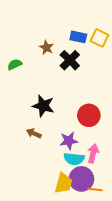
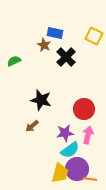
blue rectangle: (78, 37) -> (55, 33), moved
brown arrow: (34, 133) -> (32, 126), turned -64
pink arrow: (93, 154) -> (88, 135), moved
cyan semicircle: (74, 159) -> (70, 150), turned -42

